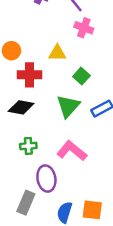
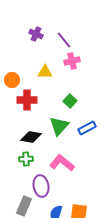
pink cross: (84, 28) -> (72, 61), turned -35
yellow triangle: (57, 53) -> (45, 72), moved
black diamond: (21, 107) -> (31, 137), moved

